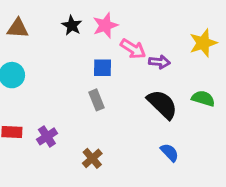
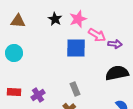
blue square: (102, 68) -> (76, 48), size x1.5
gray rectangle: (97, 100) -> (75, 89), moved
black semicircle: (162, 104) -> (117, 73), turned -55

